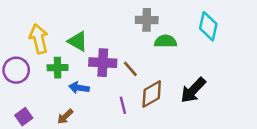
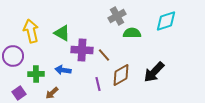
gray cross: (147, 20) -> (117, 16), turned -30
cyan diamond: (208, 26) -> (166, 21), turned 60
green cross: (58, 68) -> (36, 74), moved

